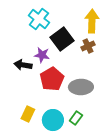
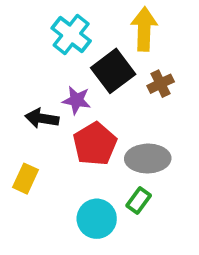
yellow arrow: (92, 21) -> (144, 29), moved
yellow rectangle: (28, 114) -> (26, 179), moved
green rectangle: (76, 118) -> (139, 200), moved

